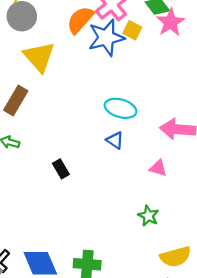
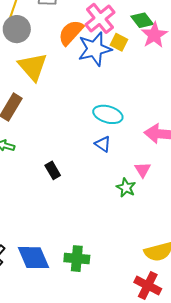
pink triangle: (158, 168) -> (143, 170), turned 42
green star: (148, 216) -> (126, 188), moved

